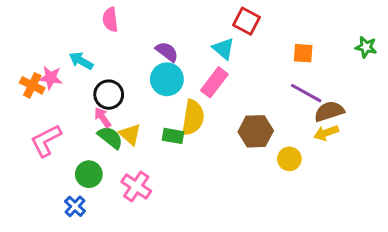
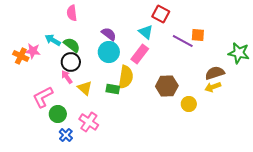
green star: (366, 47) -> (239, 53), moved, size x1.5
purple line: (306, 93) -> (183, 41), moved
green semicircle: (110, 137) -> (72, 45), moved
pink L-shape: (46, 140) -> (43, 97), moved
blue cross: (75, 206) -> (66, 135), moved

